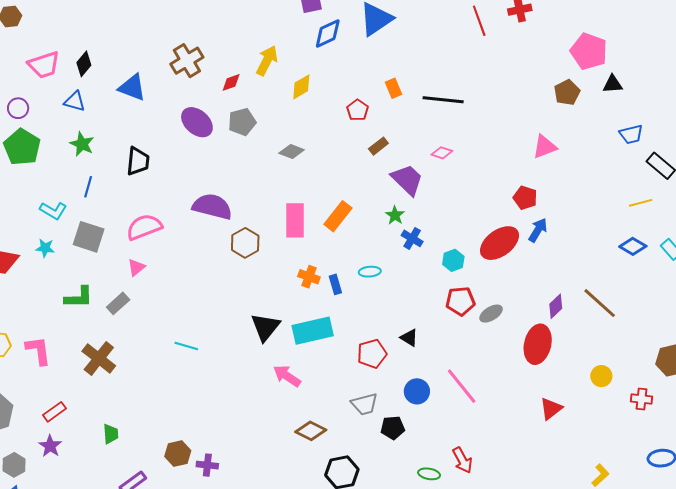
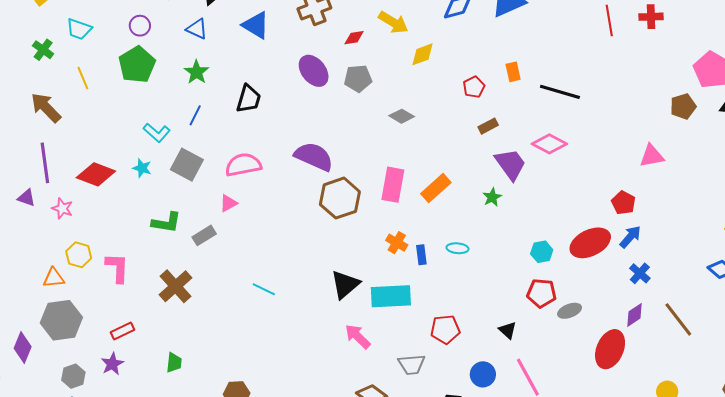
yellow arrow: (267, 61) -> (393, 22), turned 84
pink diamond: (442, 153) -> (549, 144), size x1.6
blue cross: (412, 238) -> (640, 273), moved
brown hexagon: (245, 243) -> (340, 198), size x1.4
black triangle: (409, 338) -> (508, 330), moved
gray trapezoid: (364, 404) -> (412, 364), moved

